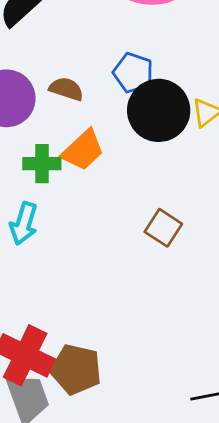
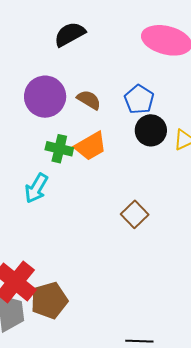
black circle: (159, 110) -> (151, 130), size x0.7
brown pentagon: (76, 369) -> (49, 300), turned 30

